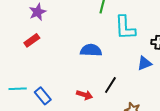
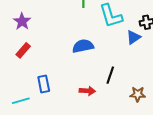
blue triangle: (145, 63) -> (134, 37), moved
blue rectangle: (43, 96) -> (44, 84), moved, turned 42

